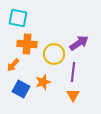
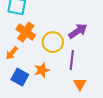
orange cross: (27, 44) -> (26, 32), turned 30
orange triangle: (73, 95) -> (80, 84), moved

